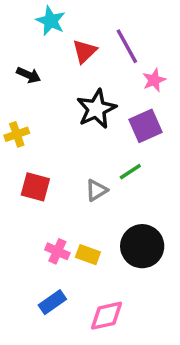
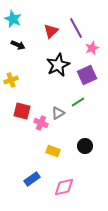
cyan star: (51, 21) -> (13, 19), moved
black circle: (142, 246) -> (85, 146), size x0.6
pink cross: (57, 251) -> (41, 123), moved

